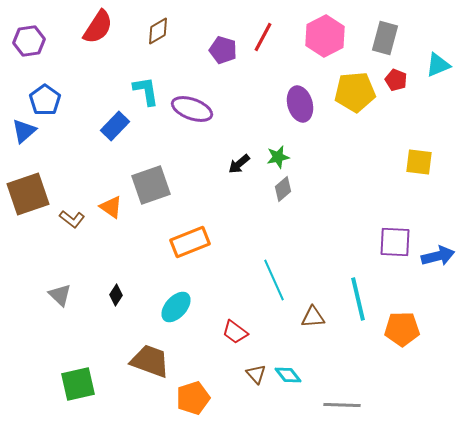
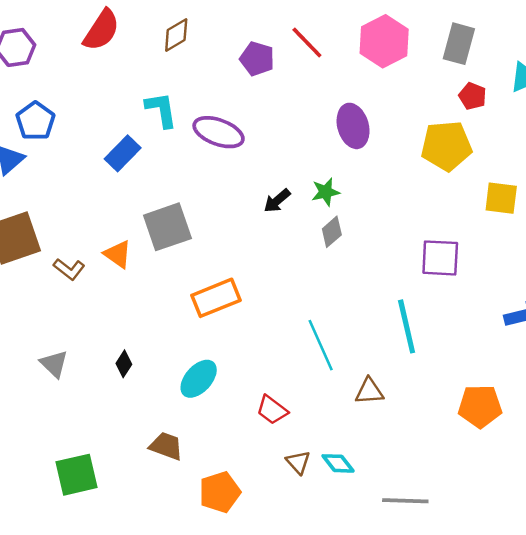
red line: (263, 37) -> (307, 42), turned -72
yellow pentagon: (355, 92) -> (446, 146), moved
purple square: (395, 242) -> (440, 258), moved
cyan line: (358, 299) -> (407, 326), moved
brown trapezoid: (150, 361) -> (166, 446), size x0.7

